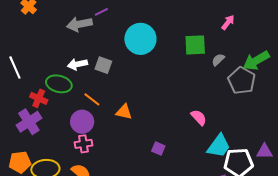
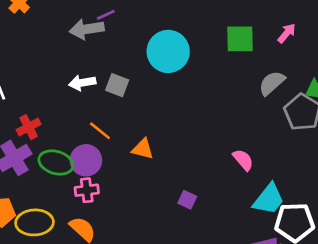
purple line: (101, 12) -> (106, 15), moved
green square: (195, 45) -> (240, 39), moved
gray semicircle: (218, 60) -> (272, 83), size x1.5
green ellipse: (59, 84) -> (56, 162), moved
red cross: (39, 98) -> (29, 127), turned 36

